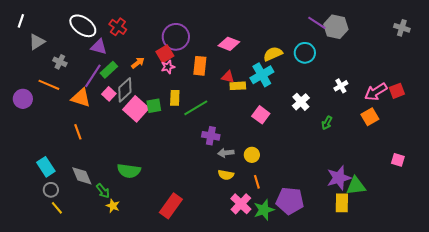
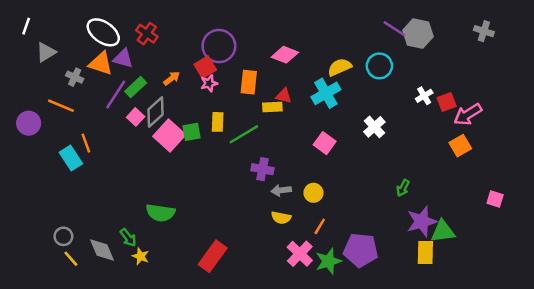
gray cross: (402, 28) -> (484, 31), moved
yellow rectangle: (238, 86) -> (272, 107), moved
white cross: (341, 86) -> (424, 96), moved
red square: (397, 91) -> (447, 102), moved
orange triangle: (81, 98) -> (101, 63), moved
green arrow: (327, 123) -> (403, 188), moved
orange line: (78, 132) -> (86, 143), moved
cyan rectangle: (46, 167) -> (71, 158), moved
gray diamond: (82, 176) -> (102, 250), moved
orange line: (257, 182) -> (320, 226), turned 48

